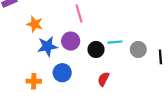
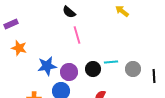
orange star: (35, 24) -> (19, 48), moved
purple circle: (71, 41) -> (69, 72), moved

